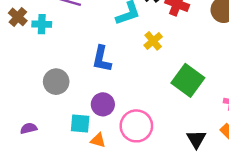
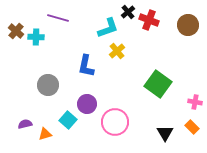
yellow cross: (153, 41) -> (117, 51), moved
cyan square: (80, 124) -> (68, 120), turned 36
orange triangle: (98, 140) -> (45, 134), moved, turned -32

